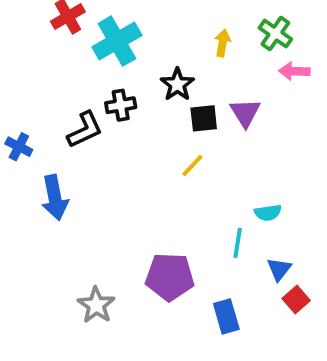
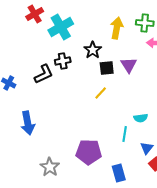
green cross: (275, 34) -> (145, 23), turned -30
yellow arrow: (223, 43) -> (117, 28), size x1.5
blue arrow: (55, 198) -> (28, 123), moved

